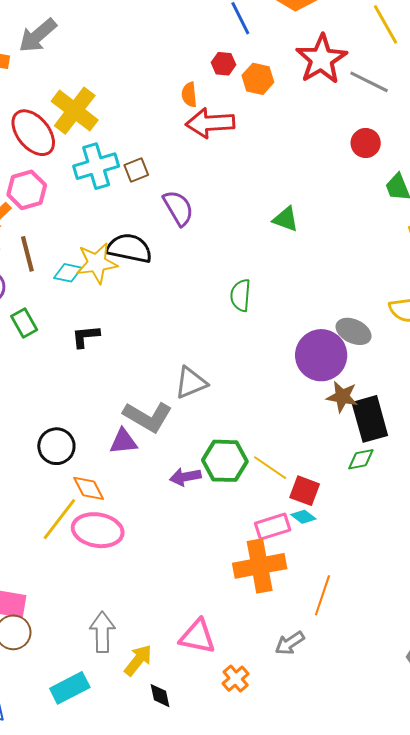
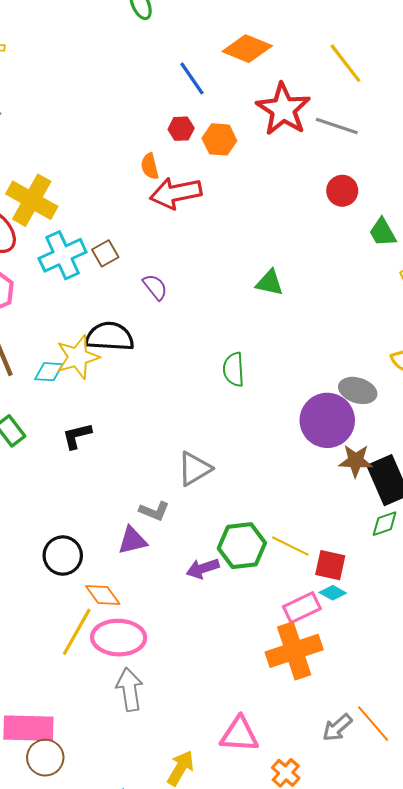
purple semicircle: (178, 208) -> (155, 287), size x0.7
gray L-shape: (148, 417) -> (154, 511), size x0.6
orange line: (322, 595) -> (373, 724), moved, turned -51
gray arrow: (102, 632) -> (130, 690), moved

